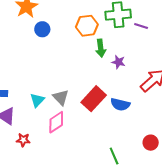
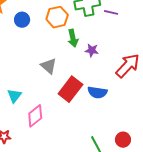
blue circle: (42, 29) -> (22, 20), moved
gray triangle: (61, 97) -> (49, 66), moved
red circle: (151, 143) -> (123, 140), moved

